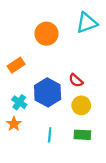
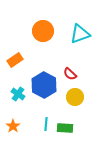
cyan triangle: (87, 23) -> (80, 34), moved
orange star: (14, 124) -> (13, 126), moved
green rectangle: (82, 135) -> (65, 128), moved

